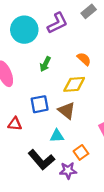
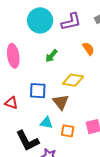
orange semicircle: (84, 59) -> (88, 49), moved
orange square: (81, 152) -> (68, 131), moved, turned 32

